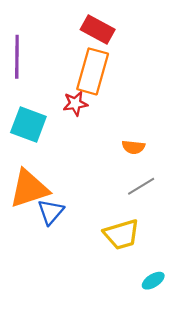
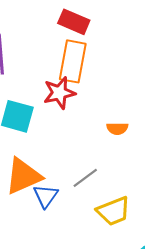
red star: (75, 104) -> (59, 93), size x1.4
gray line: (141, 186) -> (85, 178), moved

